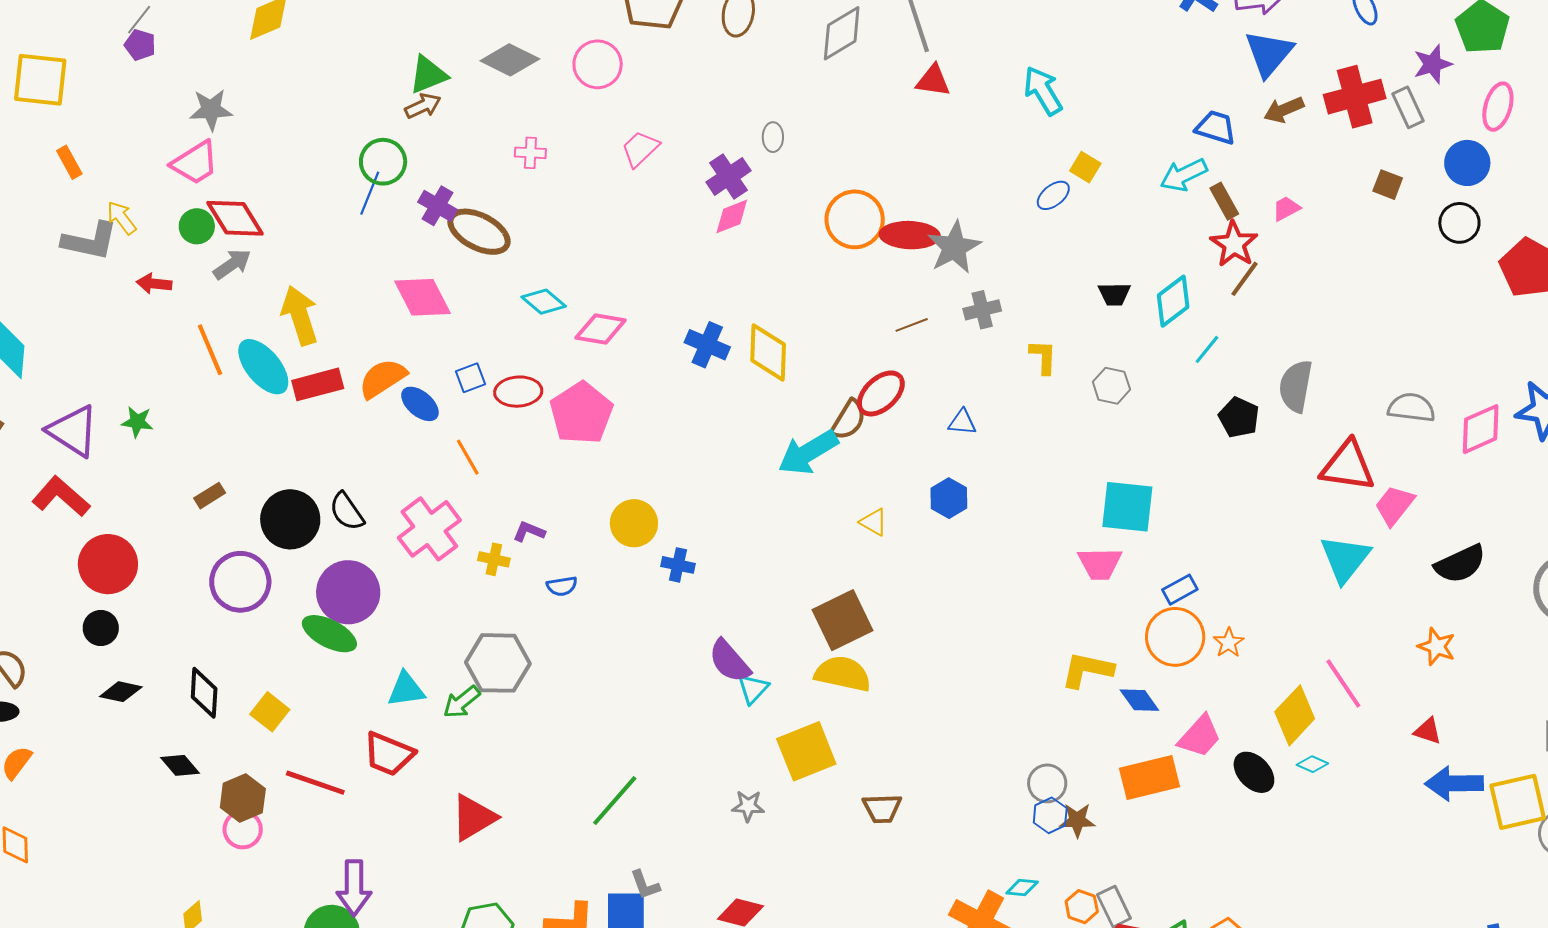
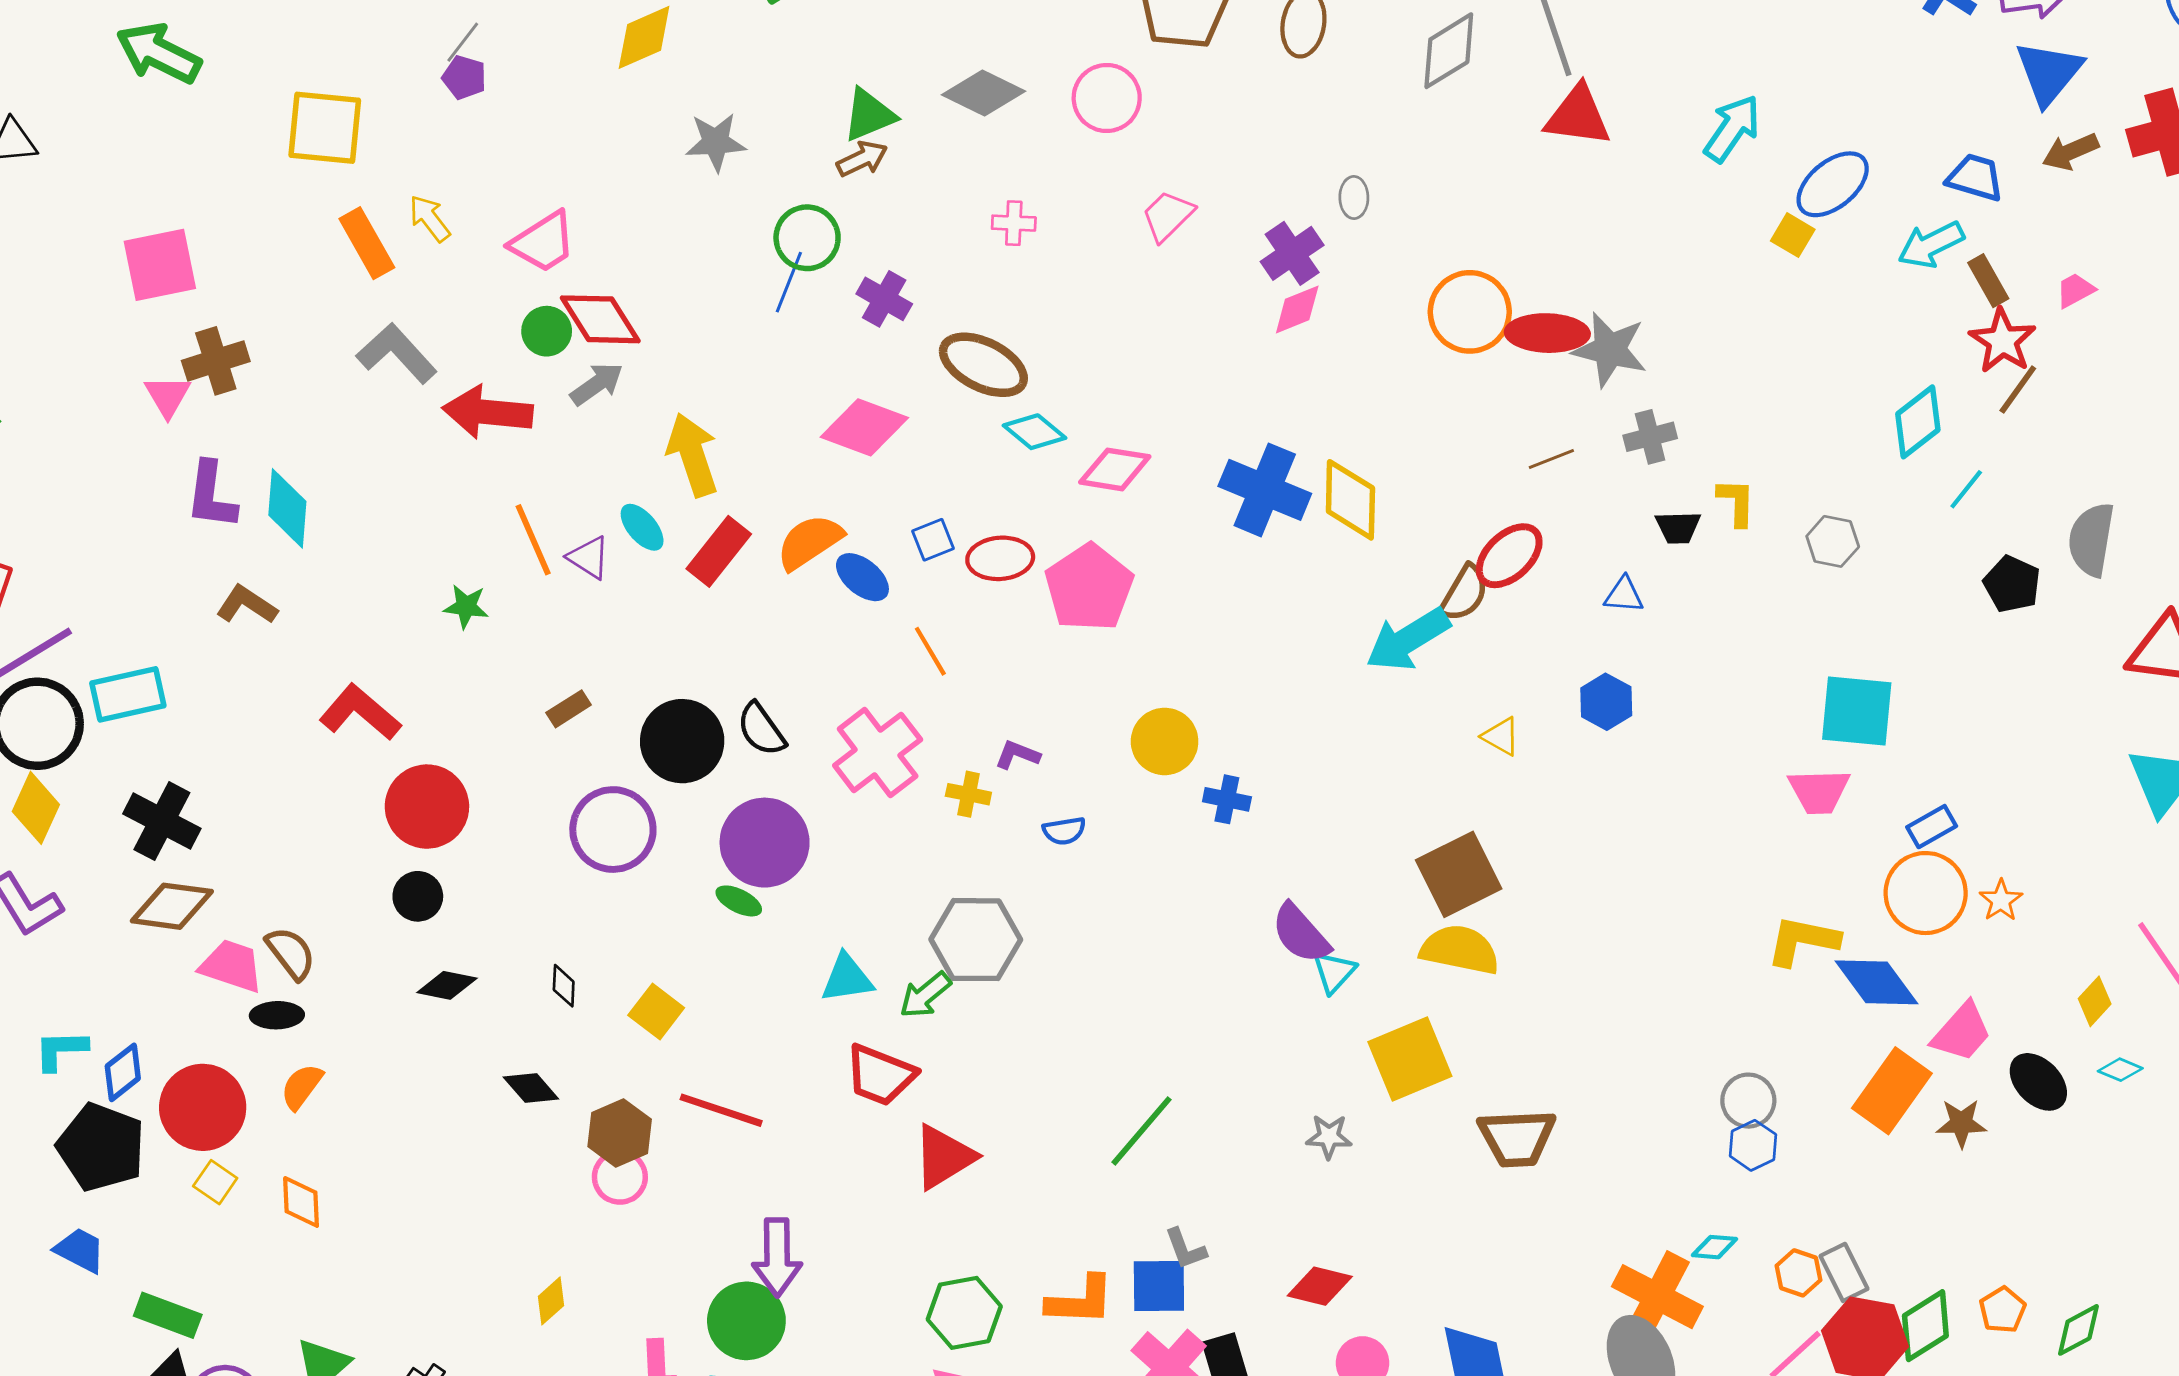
red triangle: (933, 81) -> (1578, 116), size x1.4
cyan arrow: (1043, 91) -> (1732, 128), turned 66
gray star: (211, 110) -> (716, 142), moved
orange rectangle: (69, 162) -> (367, 243), size x1.5
blue ellipse: (1053, 195) -> (1833, 184), moved, size x1.6
yellow arrow: (122, 218) -> (430, 218), moved
brown ellipse: (479, 232) -> (983, 365), moved
gray L-shape: (90, 241) -> (397, 353), turned -144
gray star: (954, 247) -> (1610, 350), turned -30
red arrow: (154, 284) -> (488, 412), size x1.8
black trapezoid: (1114, 294) -> (1678, 527), moved
pink diamond: (422, 297) -> (864, 427), turned -42
blue cross: (707, 345) -> (1265, 490), size x1.4
orange line: (210, 350) -> (533, 540), moved
cyan ellipse: (263, 367) -> (642, 527), size x0.6
red rectangle: (318, 384) -> (719, 551), turned -36
purple triangle: (73, 431) -> (589, 557), moved, size x0.6
green ellipse: (329, 634) -> (739, 901), size x0.6
black diamond: (204, 693) -> (564, 986), size x0.6
blue diamond: (1139, 700) -> (1877, 982), size x1.5
yellow diamond: (1295, 715) -> (2095, 1001), size x0.6
red trapezoid: (389, 754) -> (880, 1075), moved
orange rectangle: (1150, 778) -> (1892, 1091), turned -40
brown trapezoid: (882, 808) -> (1517, 1138), size x1.4
brown star: (1077, 820) -> (1961, 1123), moved

